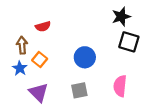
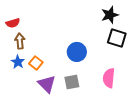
red semicircle: (43, 26) -> (13, 23), moved
orange square: (40, 59) -> (36, 63), moved
purple triangle: (39, 93) -> (47, 84), moved

